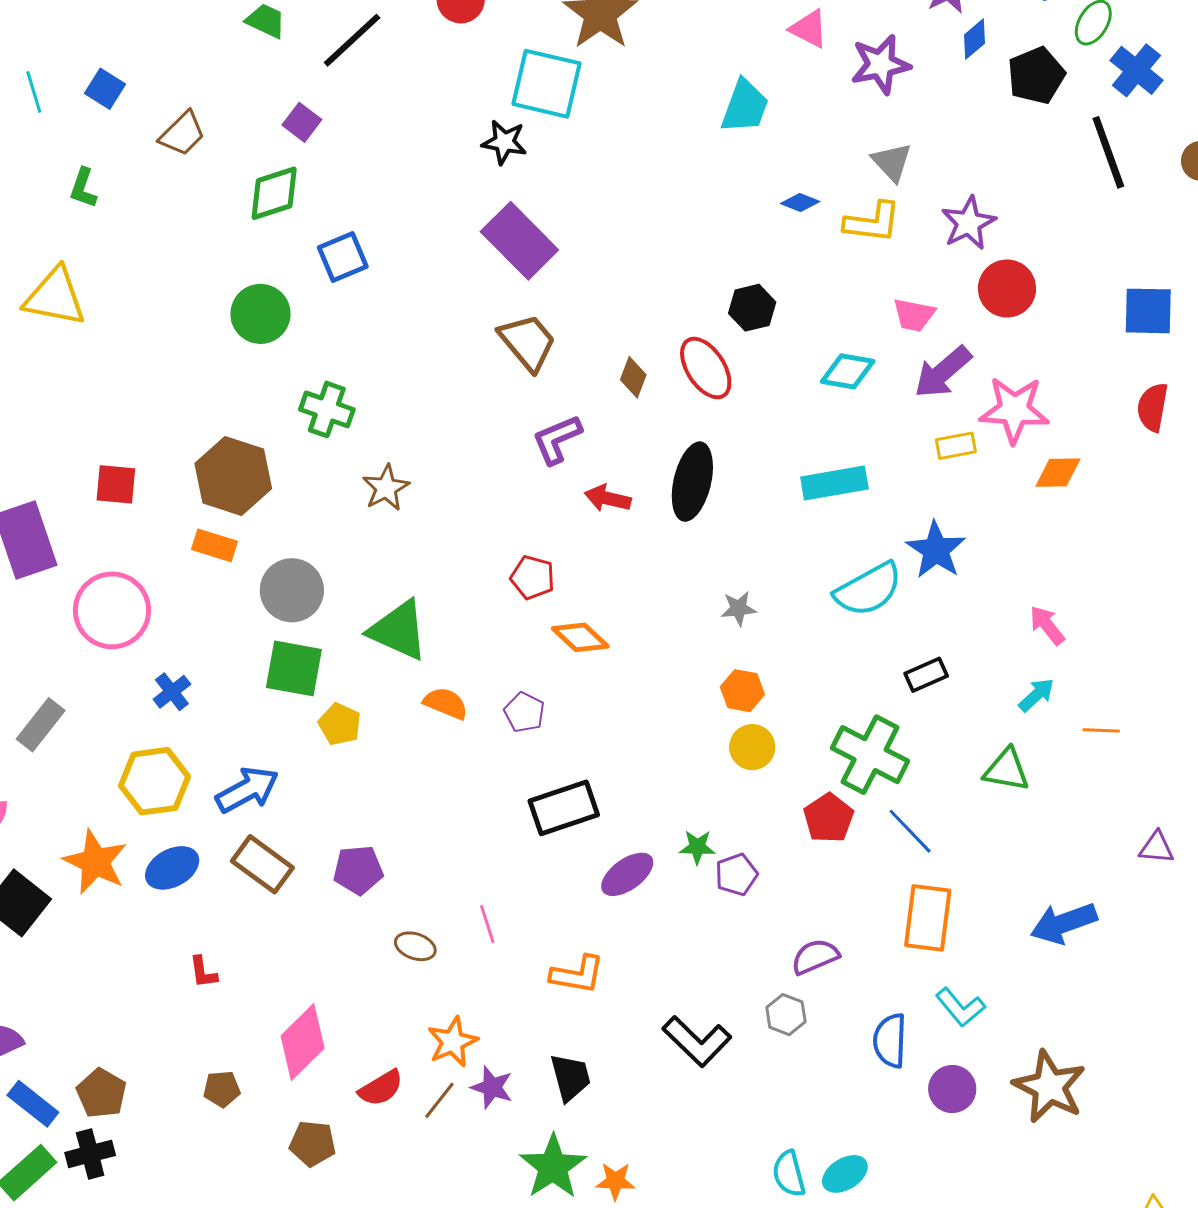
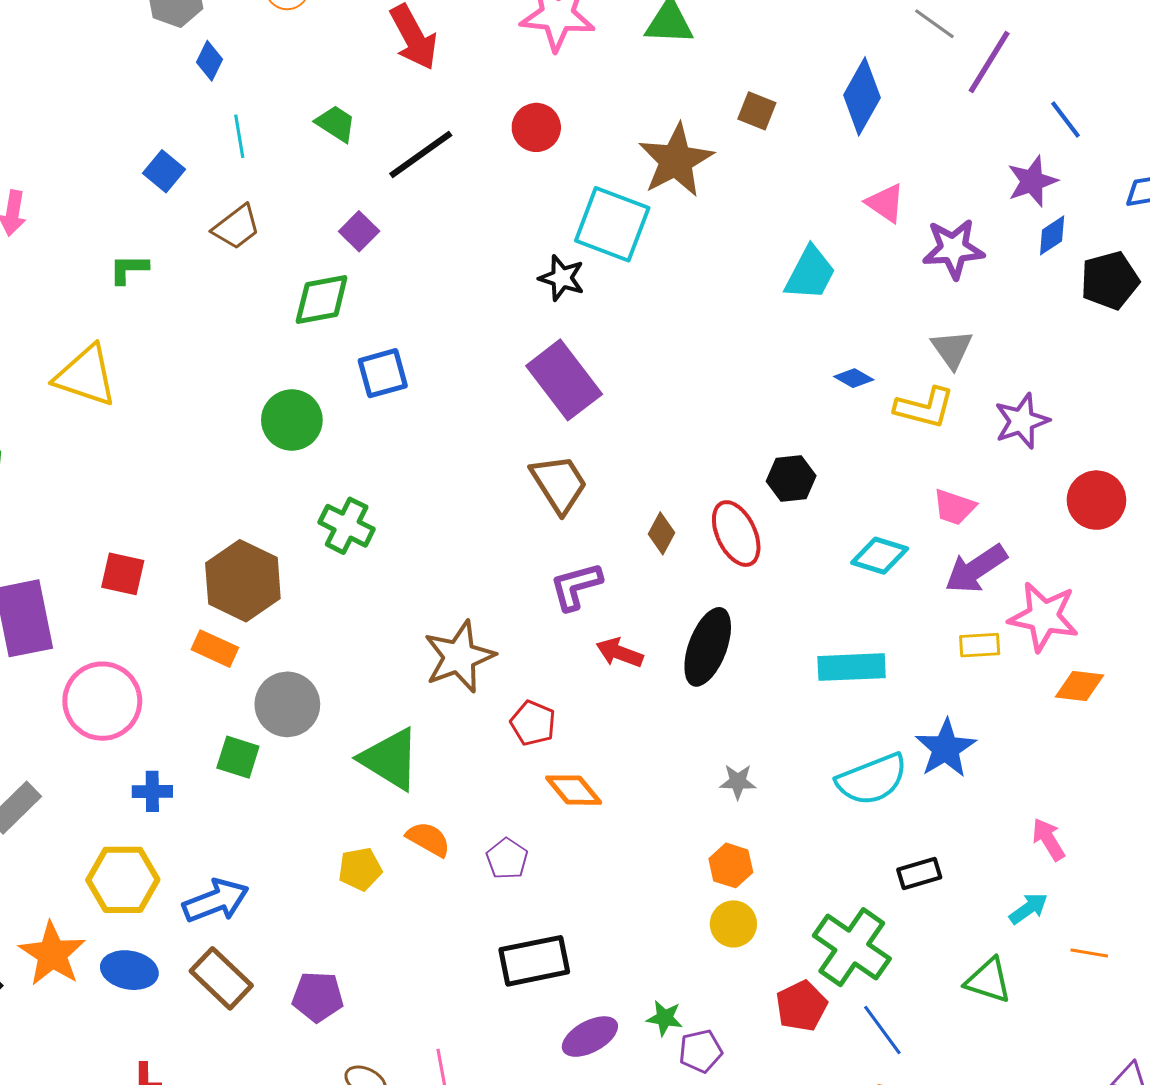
cyan line: (34, 92) -> (239, 136), moved
green L-shape: (83, 188) -> (129, 269), turned 63
red circle: (1007, 289) -> (1096, 500), moved
brown star: (386, 488) -> (459, 657), moved, size x1.5
green square: (294, 668) -> (238, 757), moved, size x0.7
blue cross: (172, 692) -> (152, 791), turned 30
yellow pentagon: (340, 724) -> (360, 869), moved, turned 30
blue ellipse: (172, 868) -> (129, 970), turned 32

